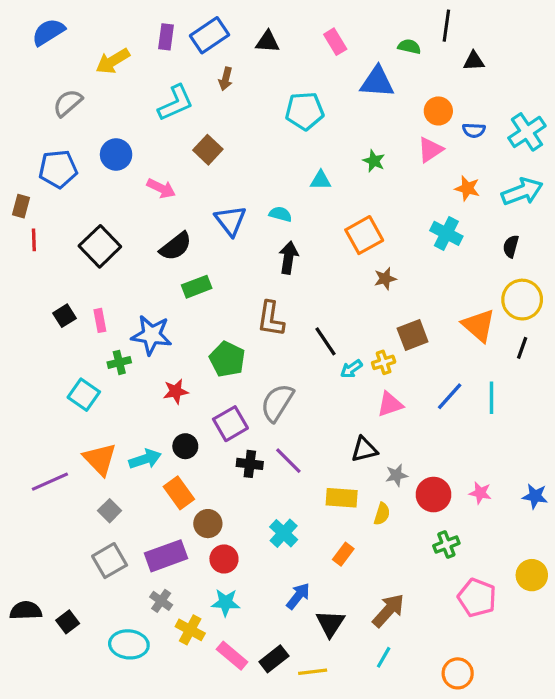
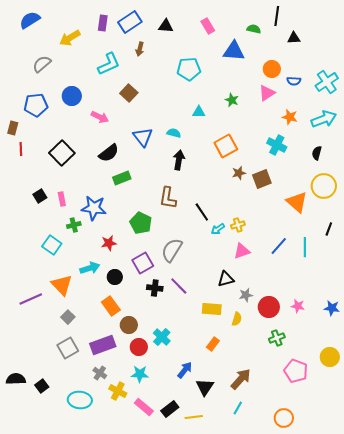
brown square: (413, 335) -> (262, 179), moved
black line: (522, 348) -> (329, 229), moved
cyan arrow: (145, 459) -> (90, 268), moved
cyan cross: (284, 533) -> (162, 337), moved

